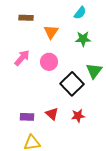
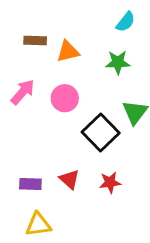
cyan semicircle: (80, 13) -> (126, 22), moved
brown rectangle: (26, 18) -> (35, 41), moved
orange triangle: (51, 32) -> (68, 51), turned 42

